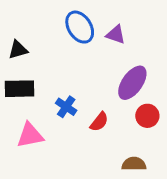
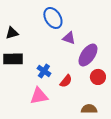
purple triangle: (116, 35) -> (69, 38), moved
pink triangle: (30, 135) -> (39, 96), moved

